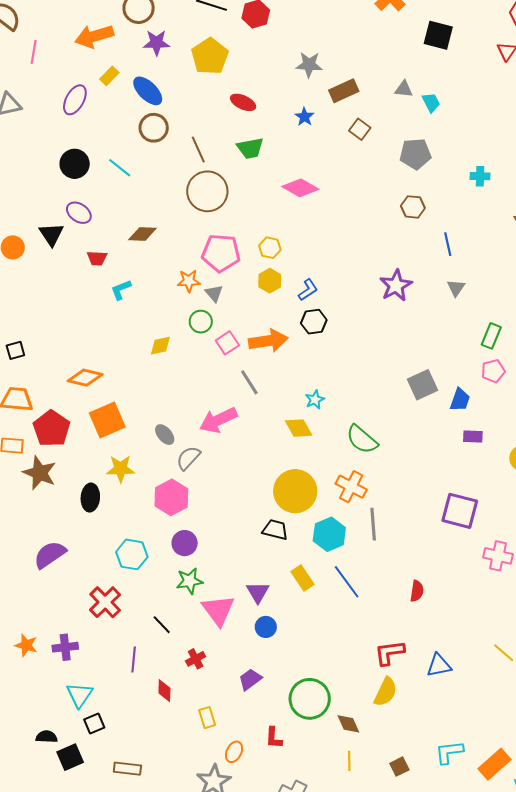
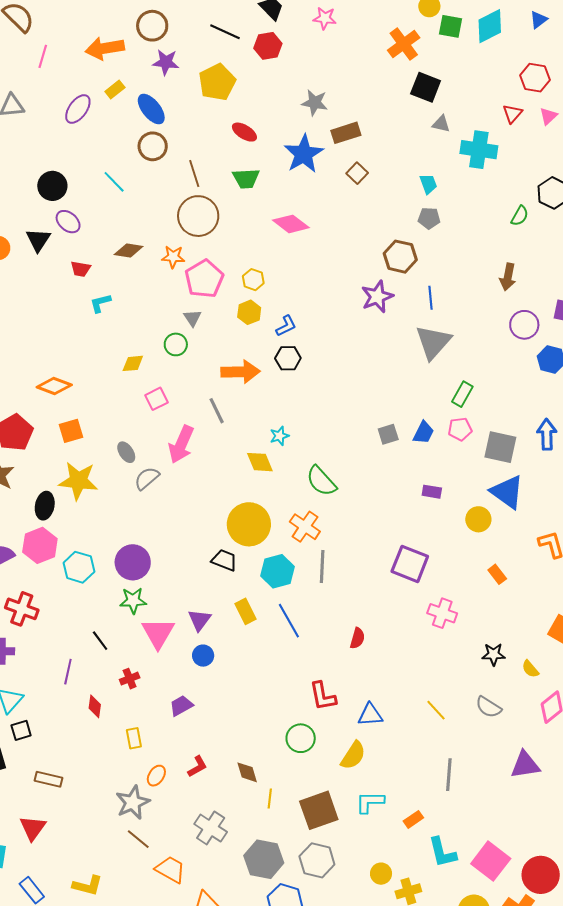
black square: (438, 35) -> (426, 87), moved
gray triangle: (404, 89) -> (441, 124), moved
cyan trapezoid: (431, 102) -> (428, 184), moved
blue star: (304, 117) -> (304, 154), size x2.0
gray pentagon: (415, 154) -> (429, 218), moved, size x0.7
black circle: (75, 164) -> (52, 186), moved
cyan cross: (480, 176) -> (479, 150), moved, size x1.8
brown hexagon: (413, 207) -> (400, 257), size x1.4
pink pentagon: (221, 253) -> (204, 279), turned 30
orange star: (189, 281) -> (173, 257), moved
purple star: (396, 285) -> (377, 297), moved
gray triangle: (456, 288) -> (433, 342), size x2.0
pink square: (227, 343) -> (156, 399), moved
gray square: (422, 385) -> (388, 434), size x0.7
blue trapezoid: (460, 400) -> (423, 433), moved
orange square: (107, 420) -> (71, 431), size x0.7
pink arrow: (218, 420) -> (181, 444), turned -48
yellow star: (121, 469) -> (78, 481), size x1.4
pink hexagon: (171, 497) -> (40, 545), moved
purple circle: (185, 543) -> (133, 562), size x1.4
red cross: (105, 602) -> (22, 609), moved, turned -32
red L-shape: (389, 653) -> (323, 696), turned -100
yellow semicircle: (386, 692) -> (353, 755), moved
green circle: (310, 699) -> (301, 738), moved, size x0.7
brown diamond: (348, 724) -> (247, 772), moved
red L-shape: (274, 738) -> (197, 766), turned -130
orange rectangle: (494, 764) -> (413, 819), size x0.6
brown square: (399, 767) -> (319, 810), size x2.0

